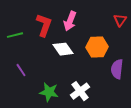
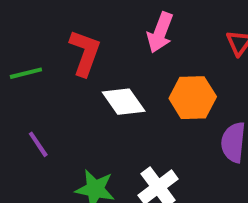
pink arrow: (70, 21) -> (160, 33), moved

